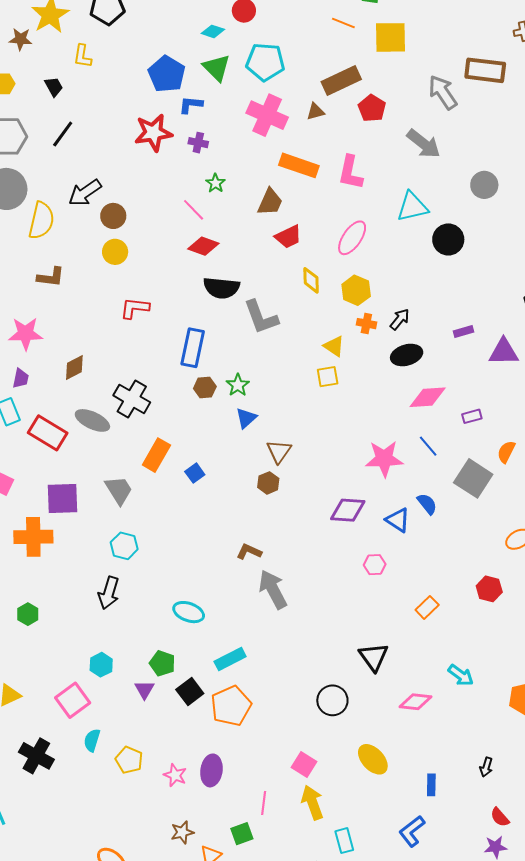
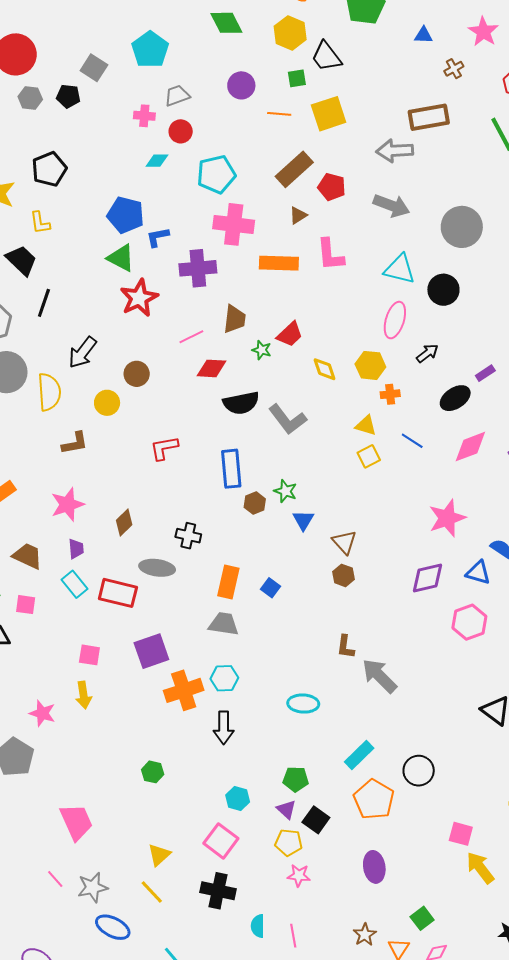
green triangle: (217, 68) -> (121, 258), moved
black trapezoid: (54, 87) -> (21, 260), size x1.6
gray arrow: (443, 92) -> (395, 151), turned -42
brown triangle: (315, 111) -> (298, 215), moved
red star: (153, 133) -> (139, 298), moved
purple cross: (198, 143) -> (198, 268), moved, size x1.8
green star: (215, 183) -> (262, 350), moved
gray circle: (484, 185) -> (462, 227), size x1.5
brown trapezoid: (270, 202) -> (235, 319), moved
cyan triangle: (412, 207) -> (400, 269), turned 44
pink line: (194, 210) -> (191, 337), turned -55
brown circle: (113, 216) -> (137, 374), moved
pink ellipse: (352, 238) -> (395, 320), moved
yellow circle: (115, 252) -> (107, 403), moved
black arrow: (400, 319) -> (427, 353), moved, turned 30
black ellipse: (407, 355) -> (455, 398), moved
black cross: (132, 399) -> (188, 536), size x0.7
blue line: (428, 446) -> (412, 441), moved
gray trapezoid: (119, 490) -> (224, 624), moved, turned -32
orange cross: (33, 537) -> (184, 690), moved
brown L-shape: (249, 552) -> (345, 647), turned -90
pink hexagon: (375, 565) -> (469, 622), size x1.6
cyan ellipse: (189, 612) -> (303, 704), moved
black square: (190, 691) -> (316, 820), moved
black circle: (332, 700) -> (419, 771), moved
cyan semicircle: (92, 740) -> (258, 926), moved
black cross: (36, 756) -> (218, 891), moved
yellow pentagon: (129, 760) -> (289, 842), moved
pink star: (175, 775) -> (299, 875), moved
pink line: (264, 803) -> (293, 936), moved

